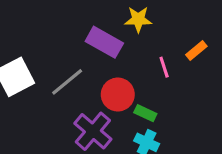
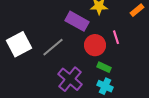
orange rectangle: (196, 51) -> (137, 10), moved
red circle: (118, 95) -> (95, 45), moved

